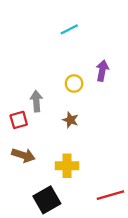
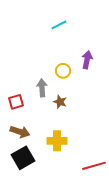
gray arrow: (36, 101) -> (42, 88), moved
black square: (47, 200) -> (23, 158), moved

